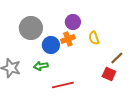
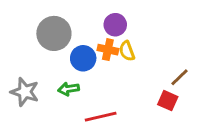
yellow semicircle: (94, 38) -> (127, 51), moved
orange cross: (68, 39) -> (108, 50), turned 32

